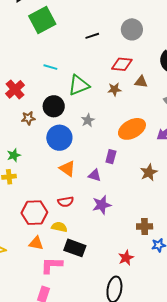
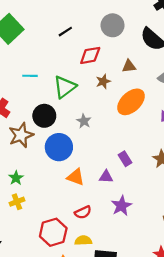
gray circle: (132, 29) -> (113, 25), moved
red diamond: (122, 64) -> (90, 55), moved
brown star: (28, 118) -> (21, 135), size x1.6
orange ellipse: (132, 129) -> (131, 102), moved
purple rectangle: (111, 157) -> (125, 159), moved, turned -32

